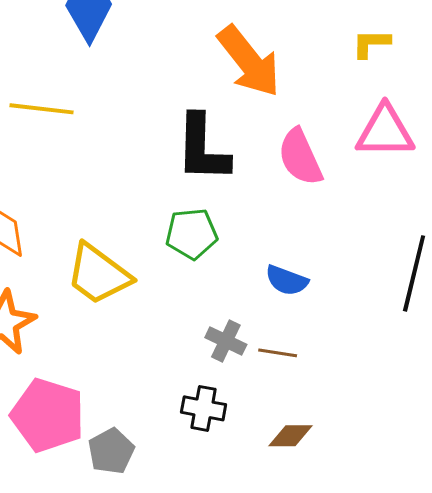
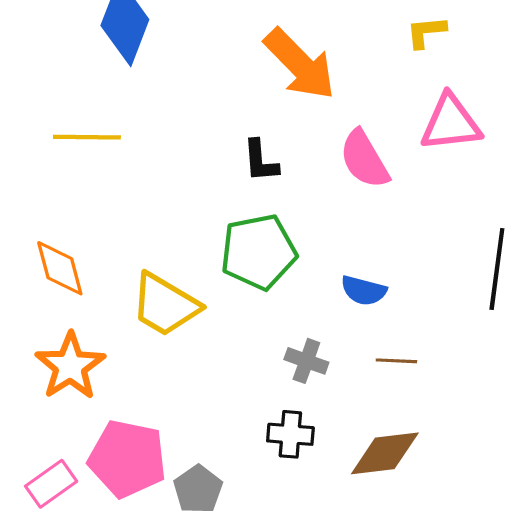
black L-shape: (202, 148) -> (260, 161), size x0.6
green pentagon: (192, 234) -> (258, 252), size x1.4
brown line: (278, 353) -> (396, 361), moved
brown diamond: (290, 436) -> (385, 453), size x1.5

